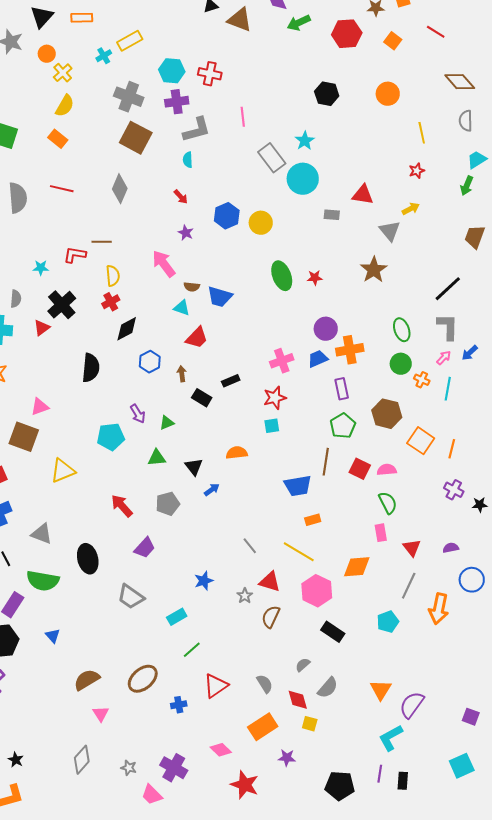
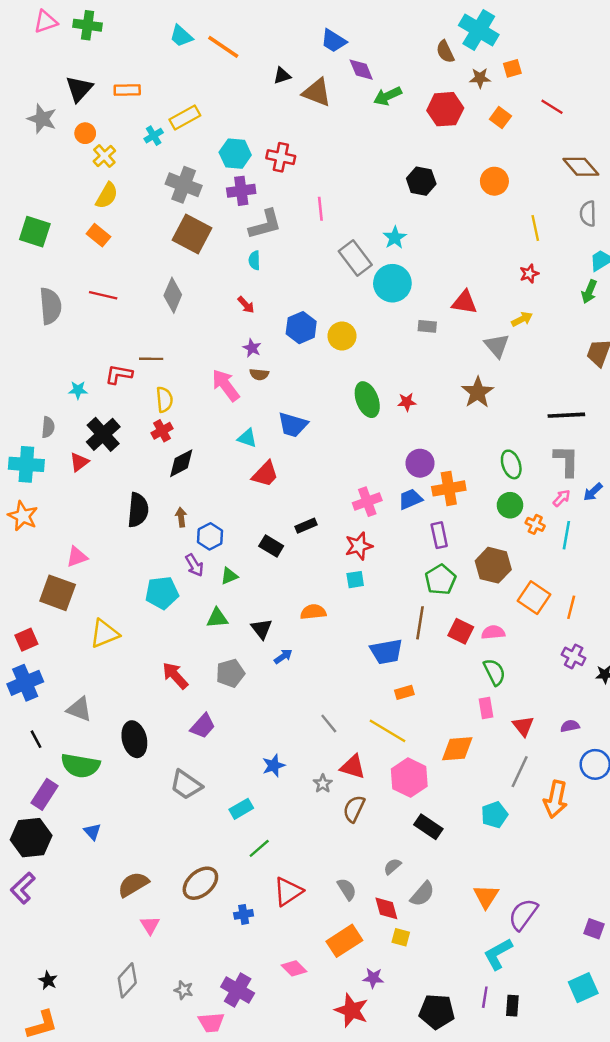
brown semicircle: (192, 287) -> (259, 374), moved
black line: (448, 289) -> (566, 415), turned 40
blue hexagon: (150, 362) -> (210, 536), moved
brown arrow: (182, 374) -> (181, 517), moved
red star: (245, 785) -> (352, 1010), moved
pink trapezoid: (152, 795) -> (211, 1022), turned -50

